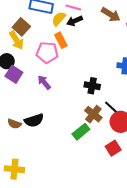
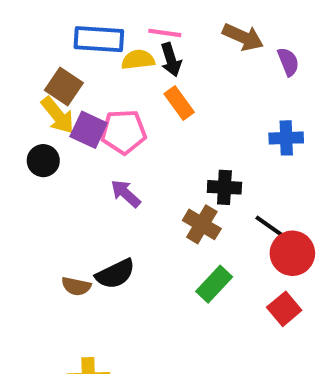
yellow semicircle: (59, 19) -> (138, 60), turned 49
black arrow: (75, 21) -> (171, 60), turned -77
orange rectangle: (61, 40) -> (179, 103), moved
purple square: (14, 74) -> (89, 130), moved
brown cross: (93, 114) -> (202, 224), moved

